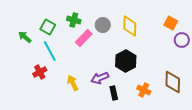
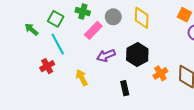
purple arrow: (100, 78) -> (106, 56), moved
orange cross: (144, 90) -> (160, 73), moved, turned 32

